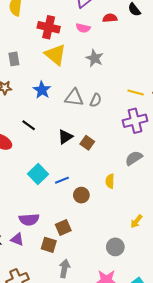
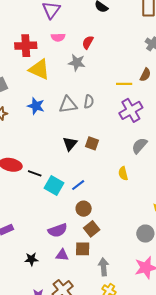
red semicircle: (110, 18) -> (88, 42), moved, turned -40
black line: (29, 125) -> (35, 173), moved
brown circle: (81, 195) -> (84, 209), moved
purple triangle: (17, 239) -> (62, 255), moved

